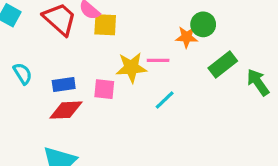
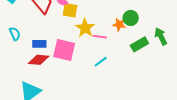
yellow star: (131, 67) -> (85, 28), moved, turned 30
green arrow: (258, 82) -> (161, 36), moved
pink square: (104, 89) -> (64, 50), size x1.6

